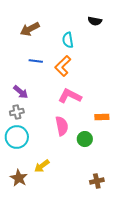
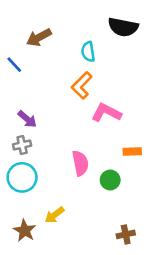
black semicircle: (95, 21) -> (123, 27), size x1.6
blue line: (36, 61) -> (14, 65), moved, turned 40
pink L-shape: (70, 96) -> (106, 113), moved

